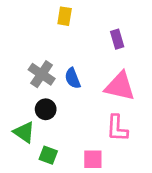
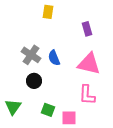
green triangle: (24, 132) -> (13, 107), moved, turned 30
green square: (48, 155) -> (48, 110), moved

